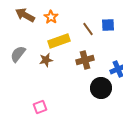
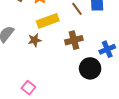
pink square: (40, 107) -> (28, 88), turned -32

